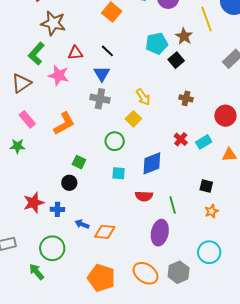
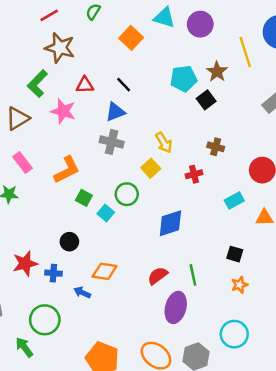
blue triangle: (102, 74) -> (115, 112), turned 36
red cross: (181, 139) -> (194, 174), moved, turned 32
green square: (79, 162) -> (84, 198), moved
cyan square: (119, 173) -> (106, 213), moved, turned 32
red semicircle: (144, 196) -> (158, 276), moved, turned 138
orange diamond: (105, 232) -> (105, 271), moved

